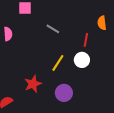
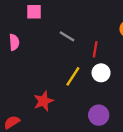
red line: (86, 40) -> (95, 49), moved
purple circle: (64, 93) -> (99, 115), moved

